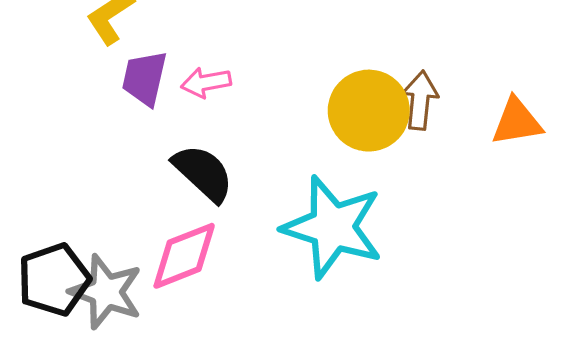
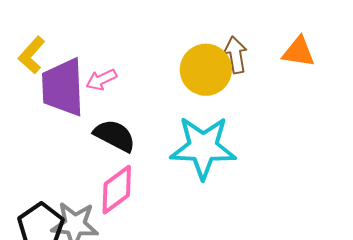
purple trapezoid: (144, 78) -> (63, 87), size x1.6
orange triangle: (517, 122) -> (299, 52), turned 33

